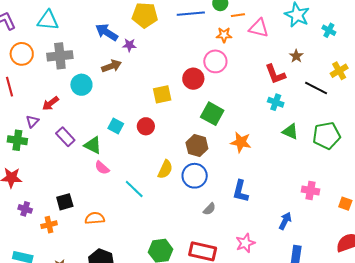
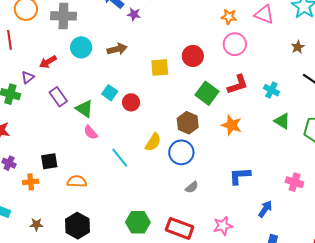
pink circle: (215, 61) -> (235, 44), moved
brown arrow: (112, 66) -> (117, 49), moved
red L-shape: (275, 74) -> (238, 85), moved, turned -95
red circle: (146, 126) -> (131, 102), moved
blue L-shape: (240, 191) -> (240, 176), moved, turned 65

